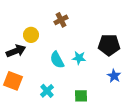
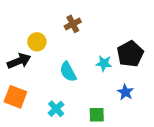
black pentagon: (109, 45) -> (130, 54), turned -30
cyan star: (79, 58) -> (104, 63), moved
blue star: (114, 76) -> (125, 92), moved

